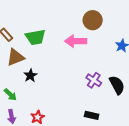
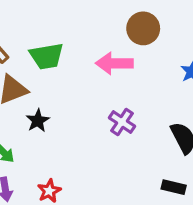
purple cross: (94, 80) -> (122, 122), moved
black rectangle: (92, 115) -> (174, 187), moved

